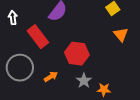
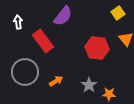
red hexagon: (77, 54) -> (97, 48), moved

